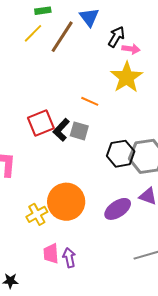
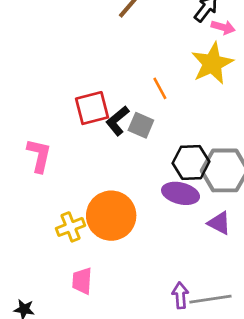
orange line: (90, 101) -> (160, 88), turned 30
purple ellipse: (118, 209) -> (181, 193), moved, turned 40
purple arrow: (69, 258) -> (180, 295), moved

